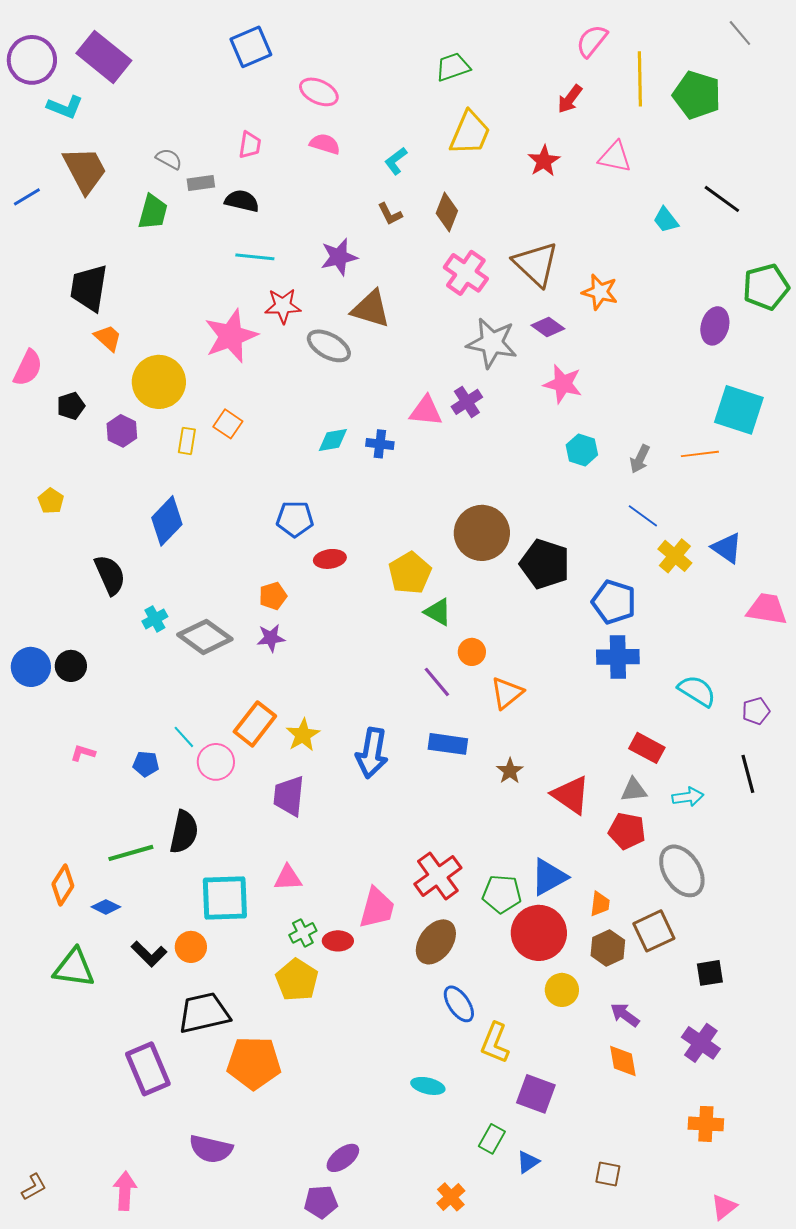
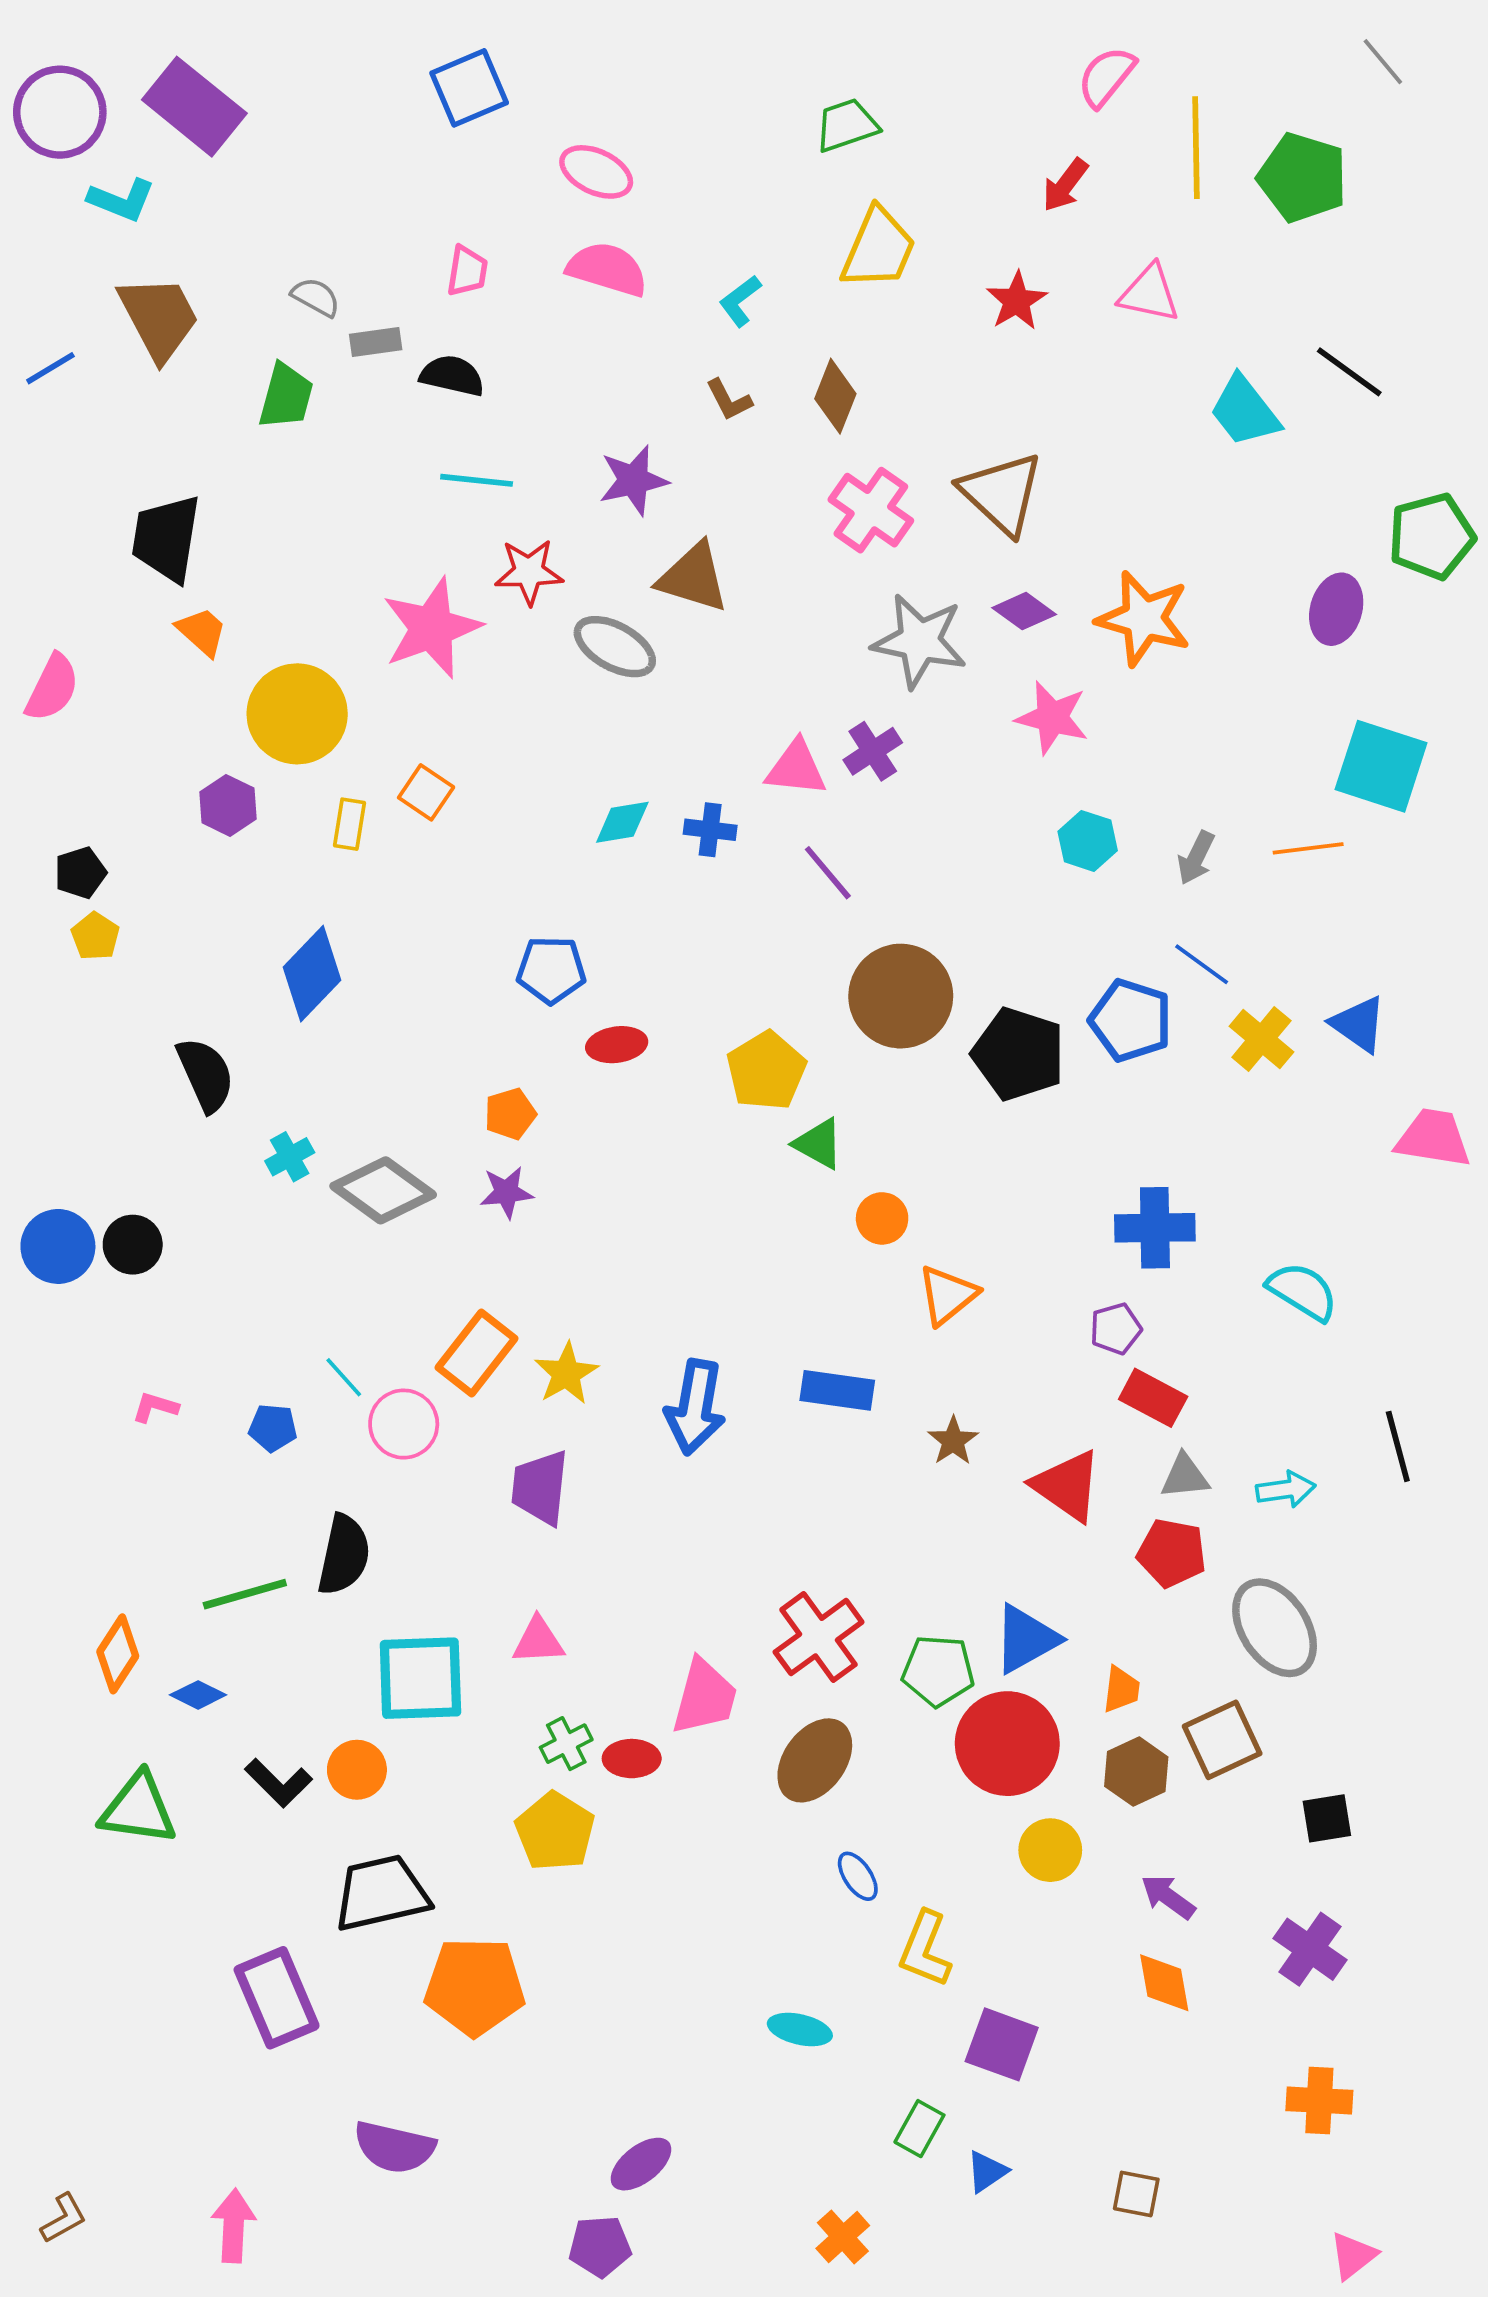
pink semicircle: (325, 144) -> (607, 269), size x1.4
cyan trapezoid: (666, 220) -> (1245, 411), size x1.5
orange star: (600, 292) -> (1144, 619), moved, size x1.4
black pentagon: (71, 406) -> (80, 873), moved
blue pentagon: (614, 602) -> (1131, 1020), moved
purple line: (437, 682) -> (828, 873), moved
purple pentagon: (756, 711) -> (1116, 1329), moved
red rectangle: (647, 748) -> (1153, 1398), moved
blue ellipse: (459, 1004) -> (858, 1876), size x0.7

